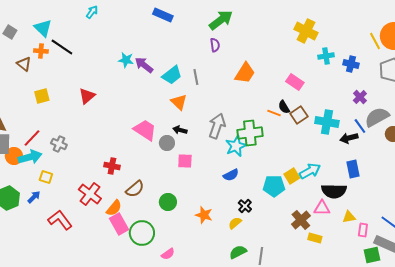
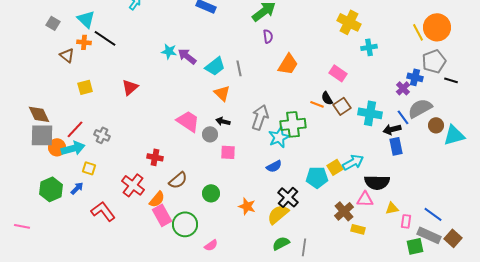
purple semicircle: (215, 45) -> (268, 36), moved
blue cross: (351, 64) -> (415, 77), moved
blue rectangle: (353, 169) -> (396, 146), moved
black cross: (245, 206) -> (288, 197), size x1.5
yellow semicircle: (235, 223) -> (278, 214), size x1.6

